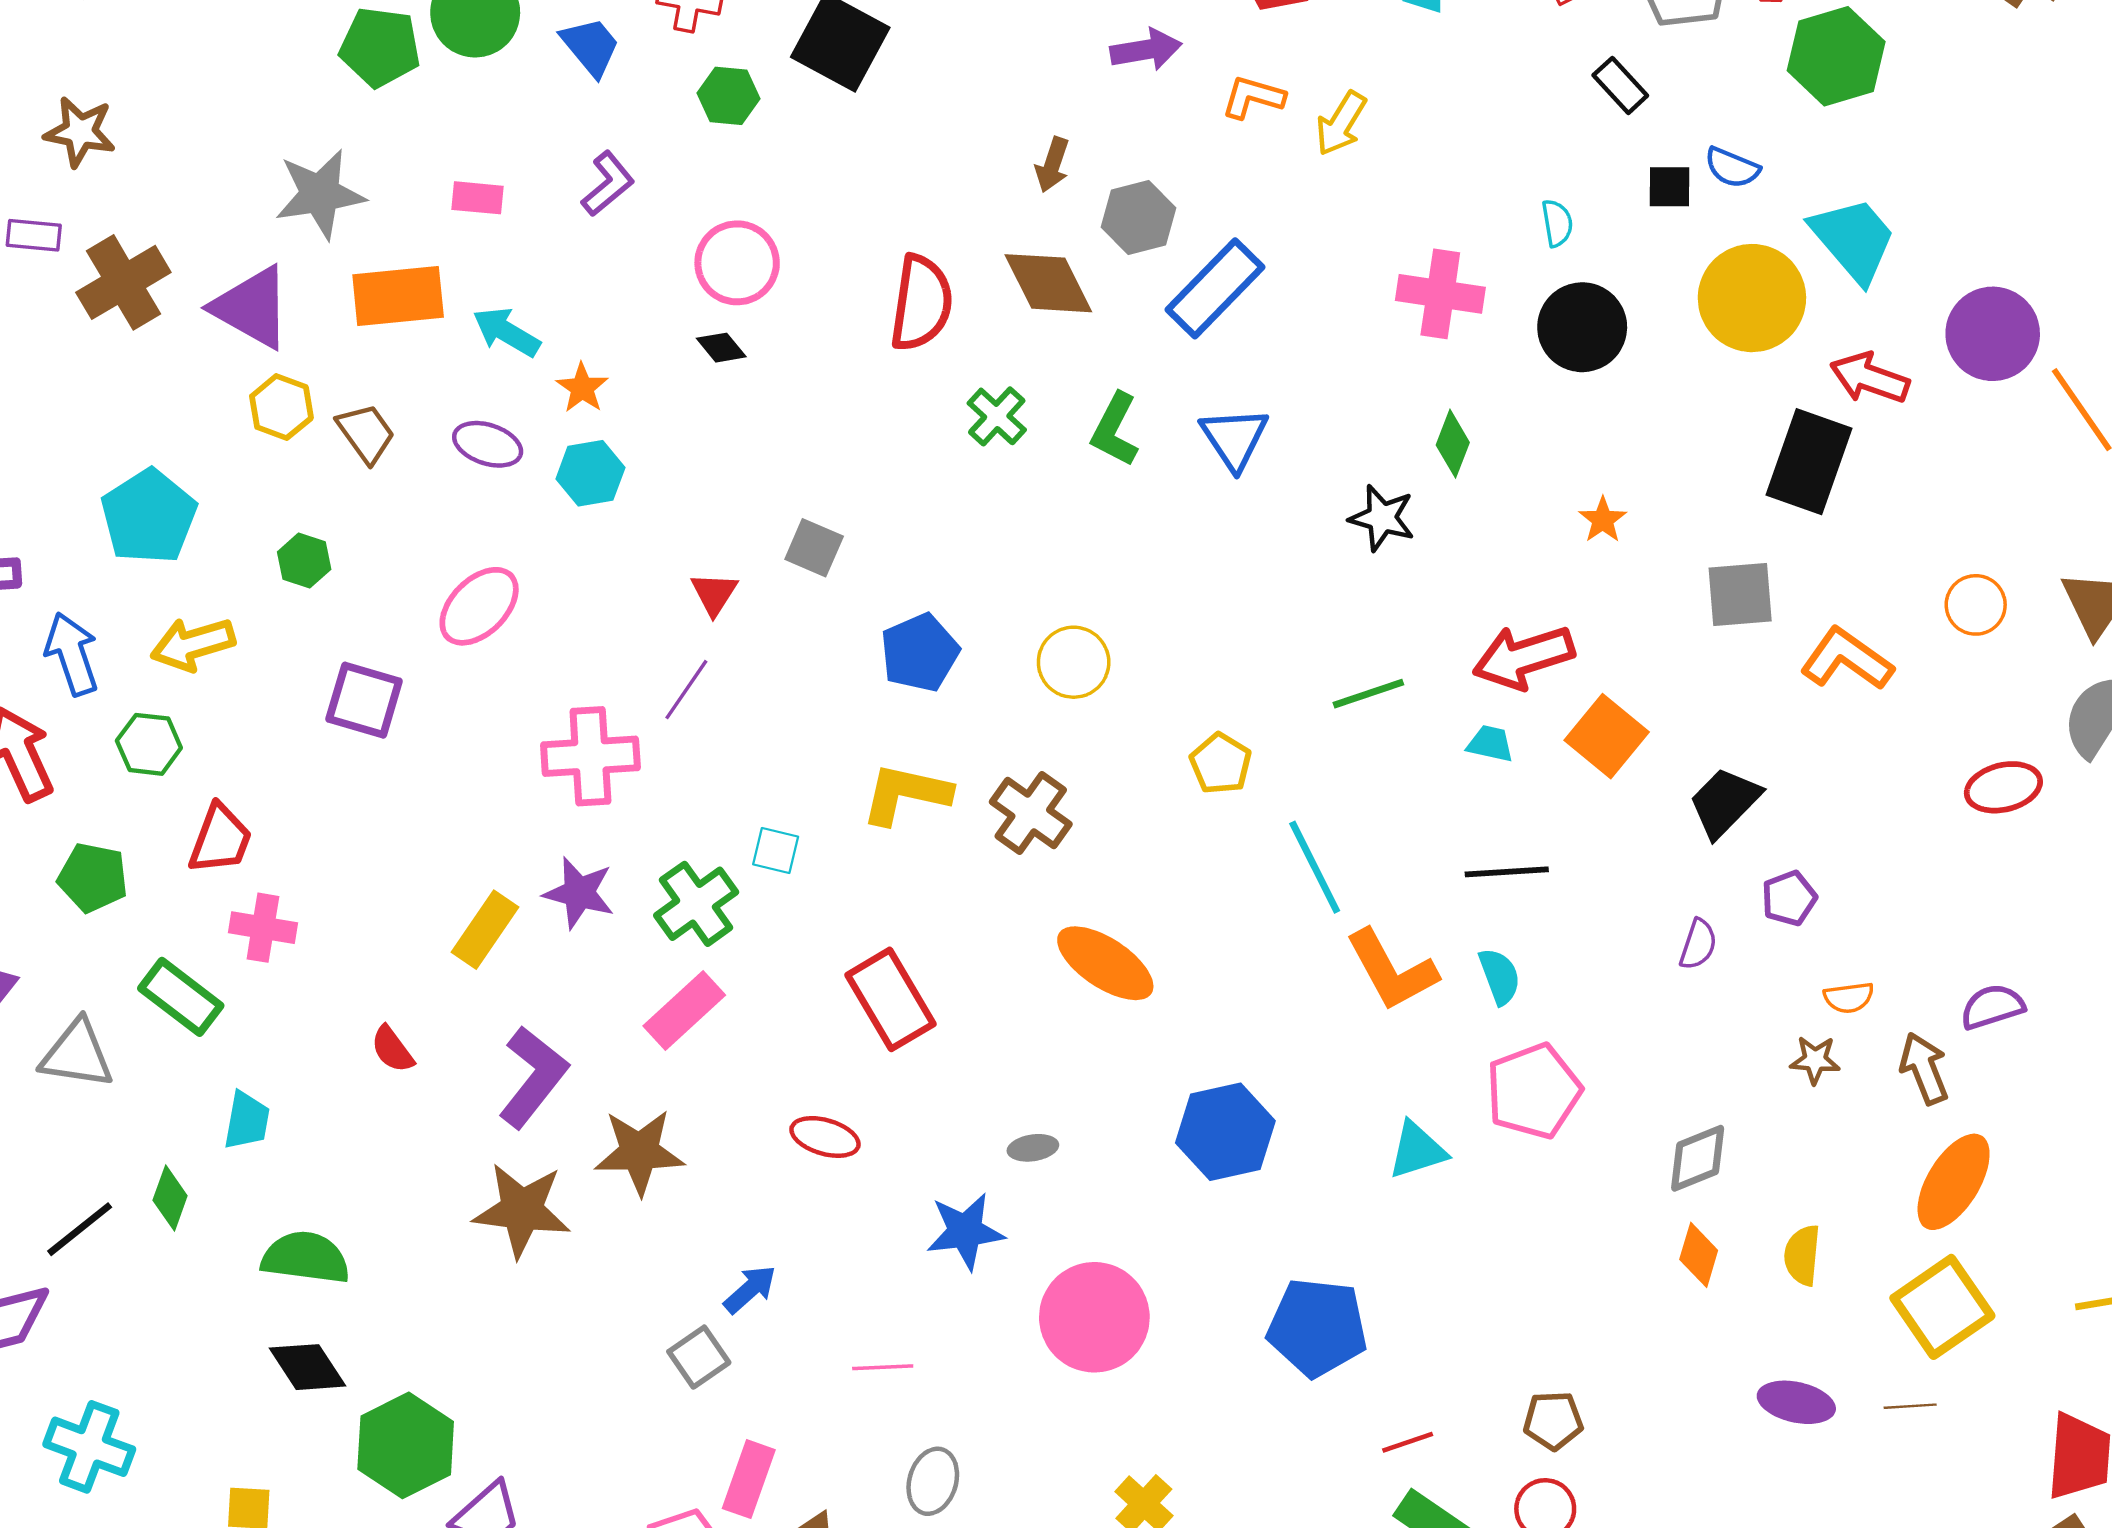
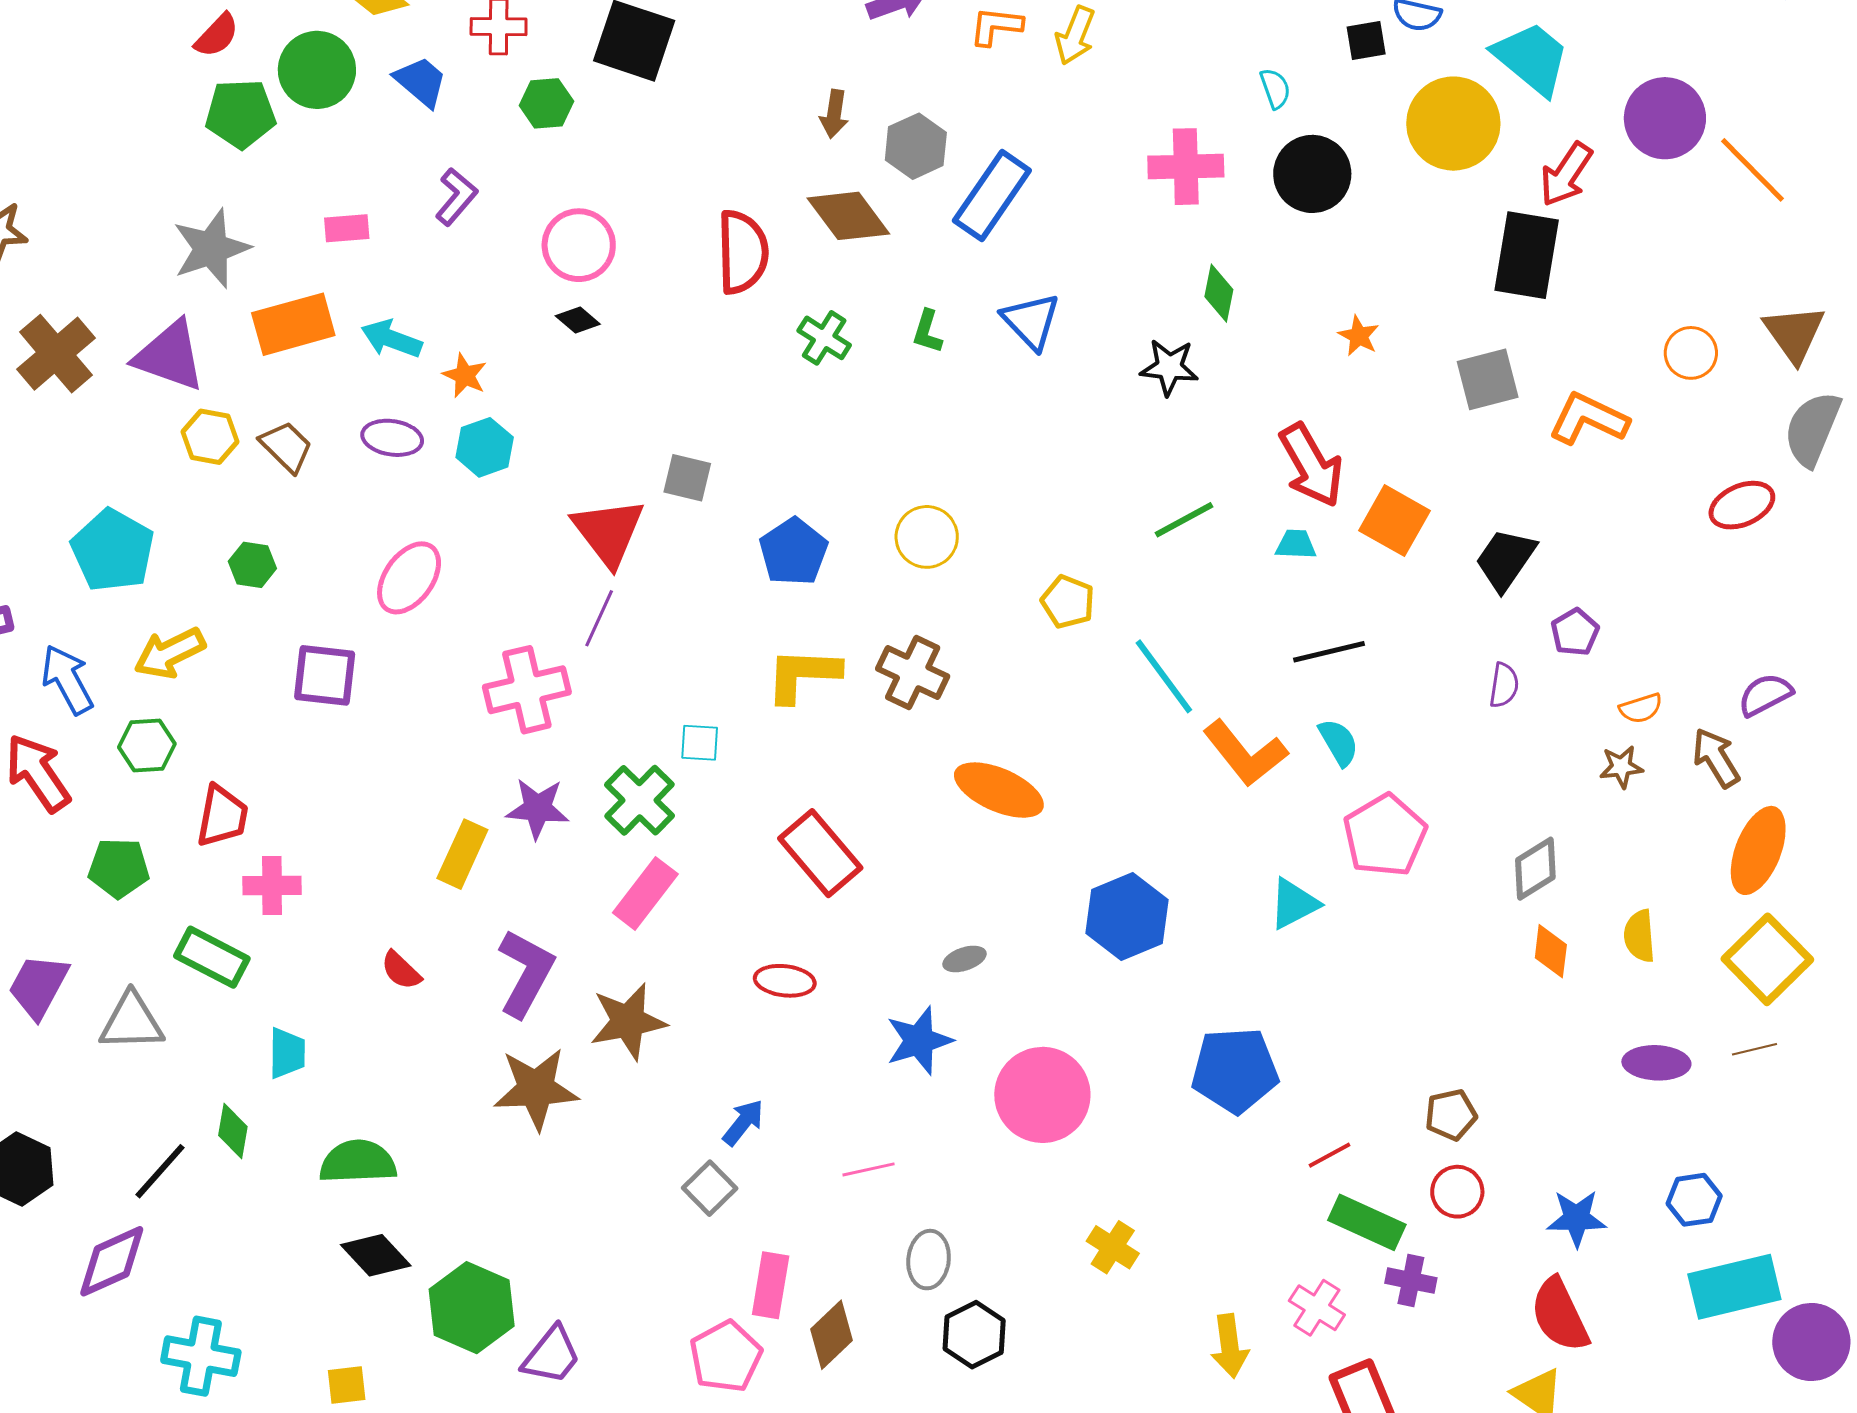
red arrow: (1870, 378) -> (1566, 174), turned -66
green L-shape: (1115, 430) -> (927, 332), size x0.7
red triangle: (714, 594) -> (608, 532), size x1.8
red arrow: (1523, 657) -> (1311, 465), turned -92

